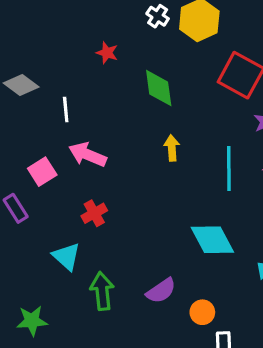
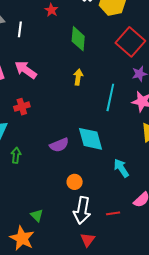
white line: (66, 110) -> (20, 29), moved
green arrow: (102, 291) -> (16, 155), size x0.7
purple semicircle: (161, 291) -> (59, 145), moved

